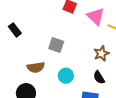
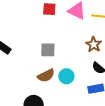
brown semicircle: (36, 67) -> (46, 76), moved

